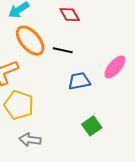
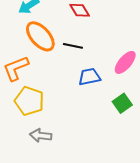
green square: (92, 126) -> (122, 103), moved

